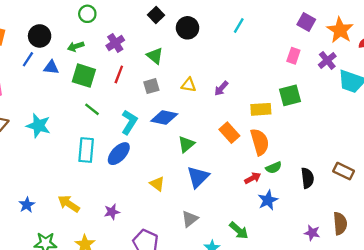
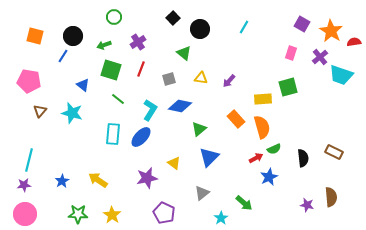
green triangle: (155, 56) -> (184, 53), moved
blue triangle: (51, 67) -> (83, 85), moved, turned 32
purple star: (112, 212) -> (147, 178), moved, size x1.5

